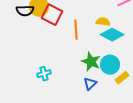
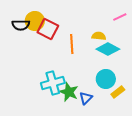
green star: (91, 62) -> (69, 92), moved
cyan cross: (44, 74) -> (53, 83), moved, size x1.6

